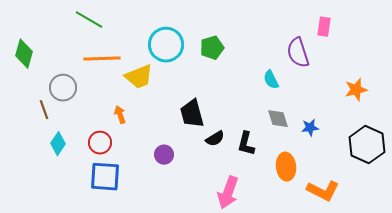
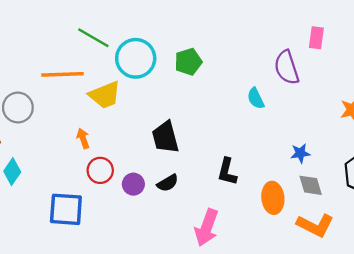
green line: (89, 20) -> (93, 38), moved
gray diamond: (278, 119) -> (311, 185), moved
black semicircle: (215, 139) -> (168, 183), moved
red circle: (100, 143) -> (100, 170), moved

